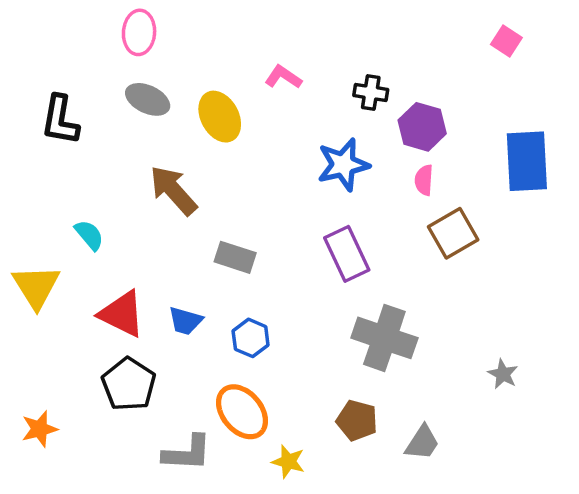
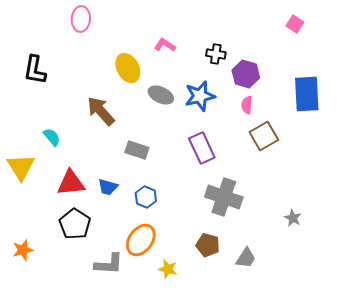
gray ellipse: (148, 99) -> (161, 95), moved
red triangle: (122, 314) -> (71, 183), turned -32
orange ellipse: (242, 412) -> (141, 240), turned 76

